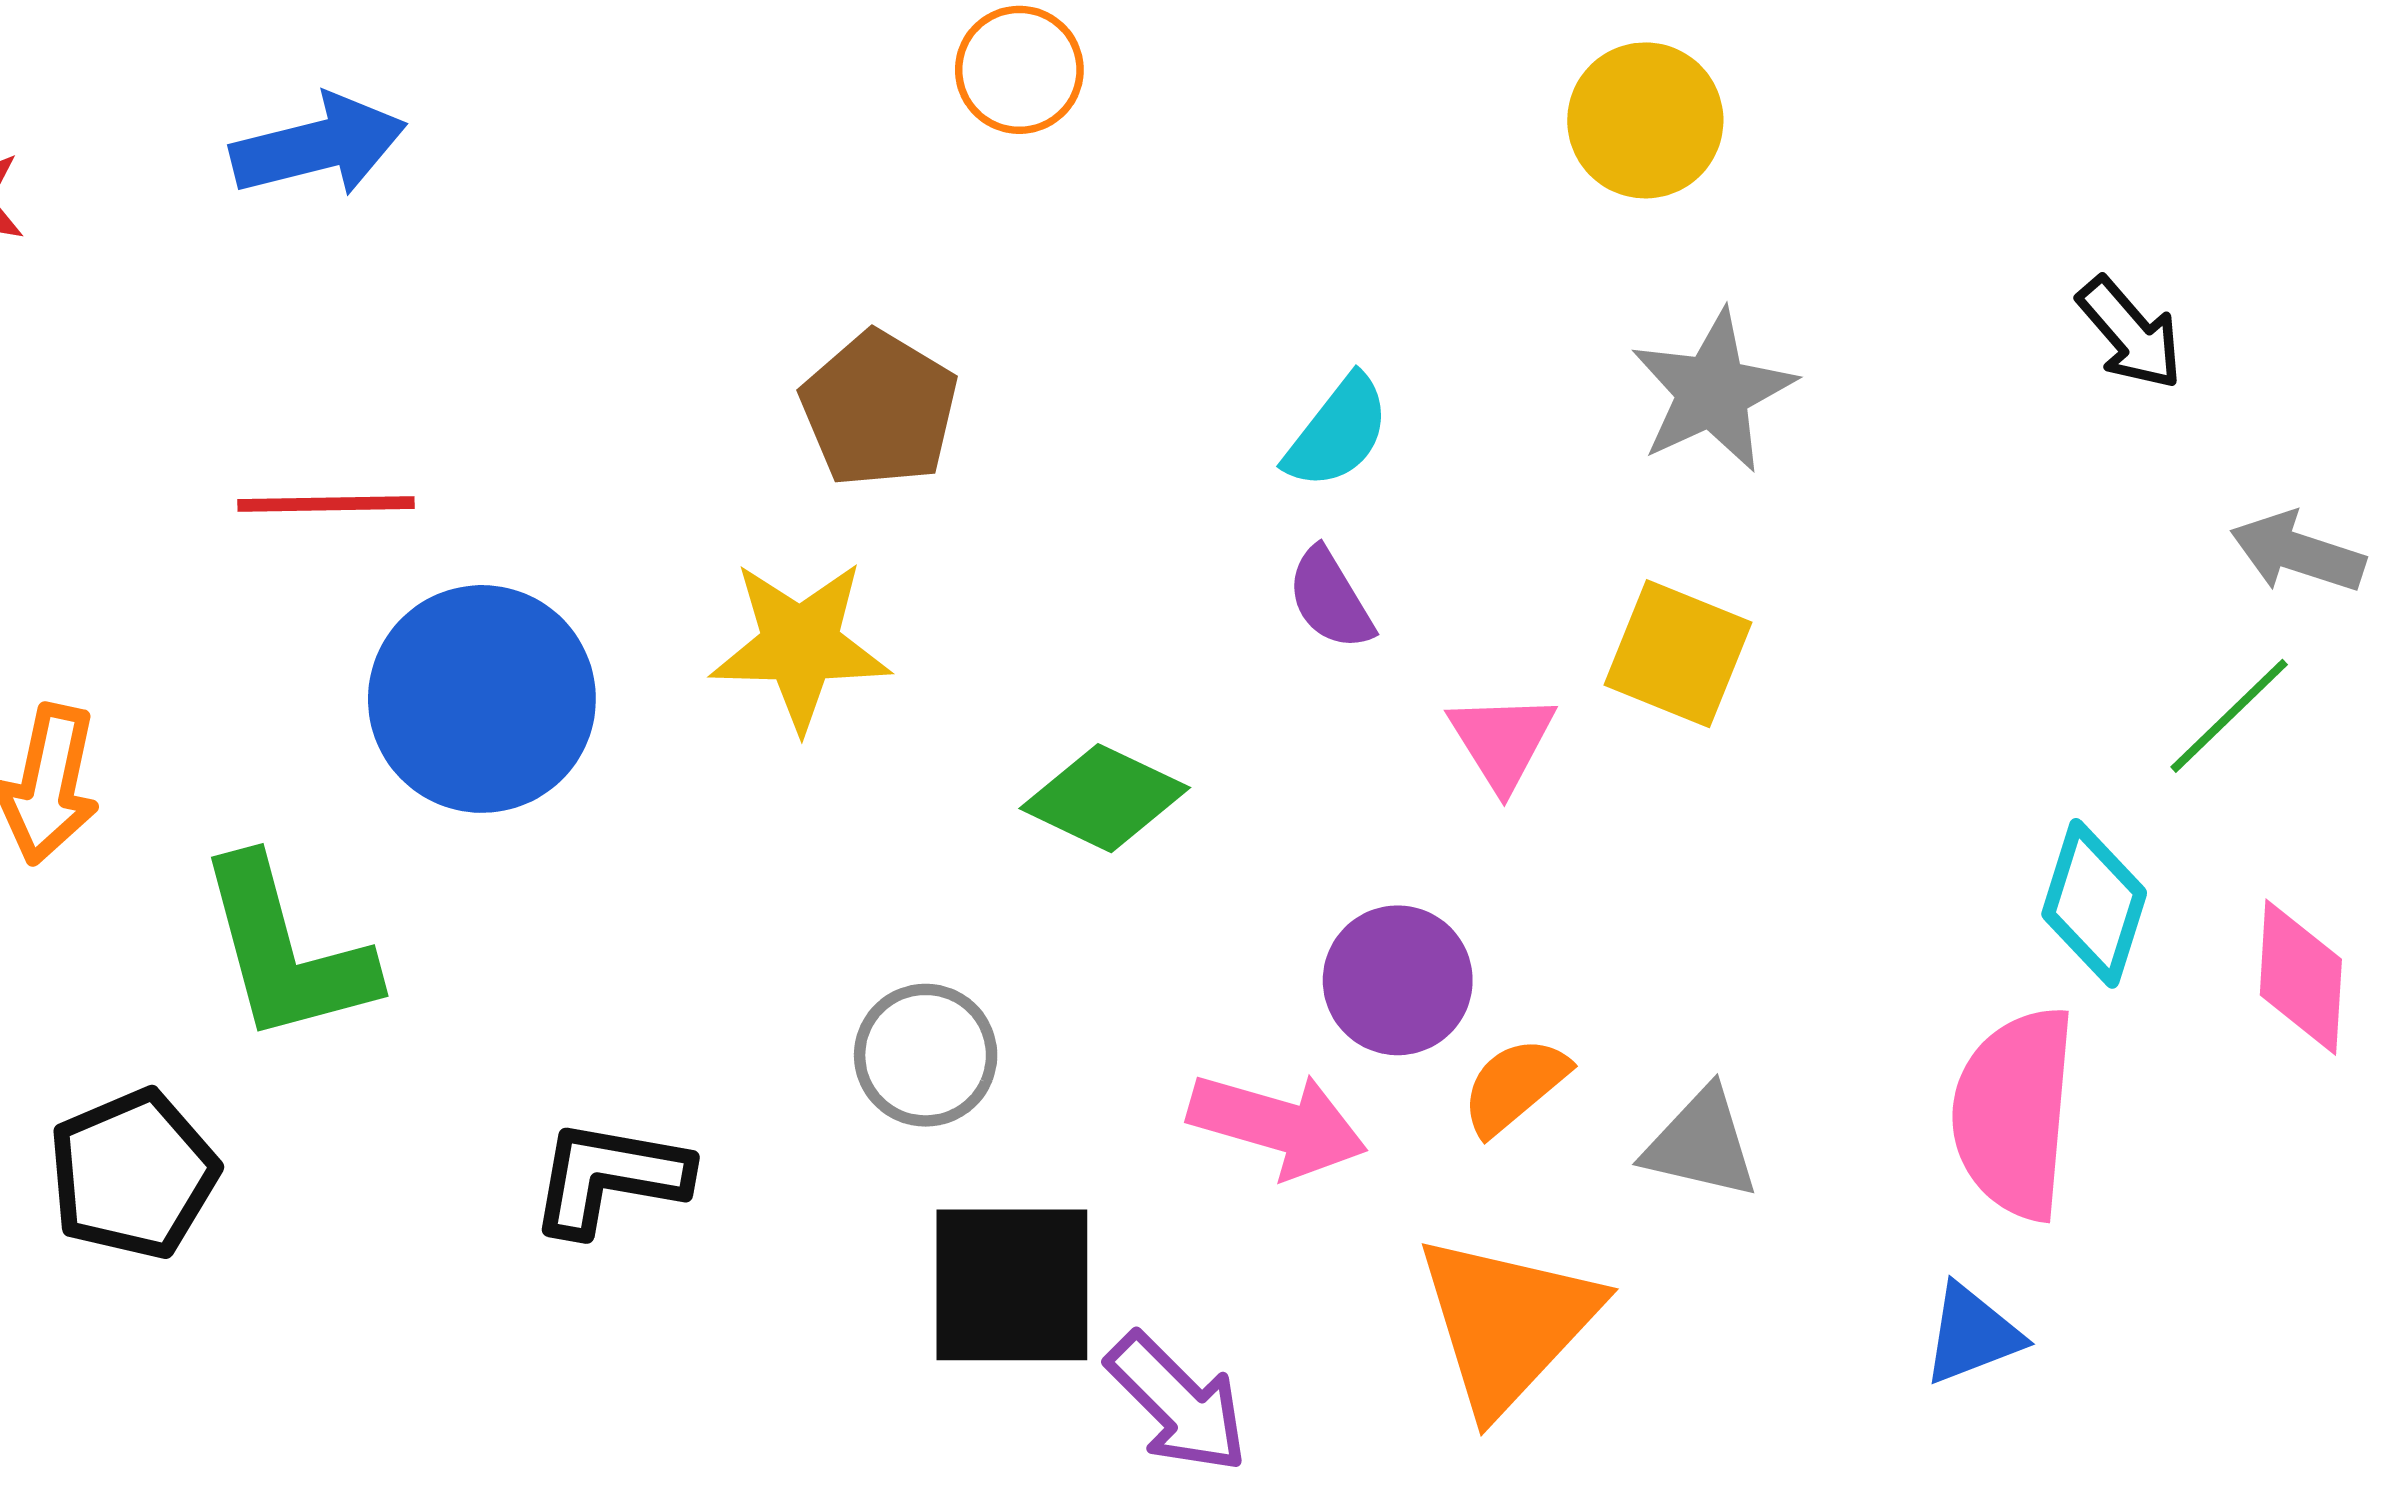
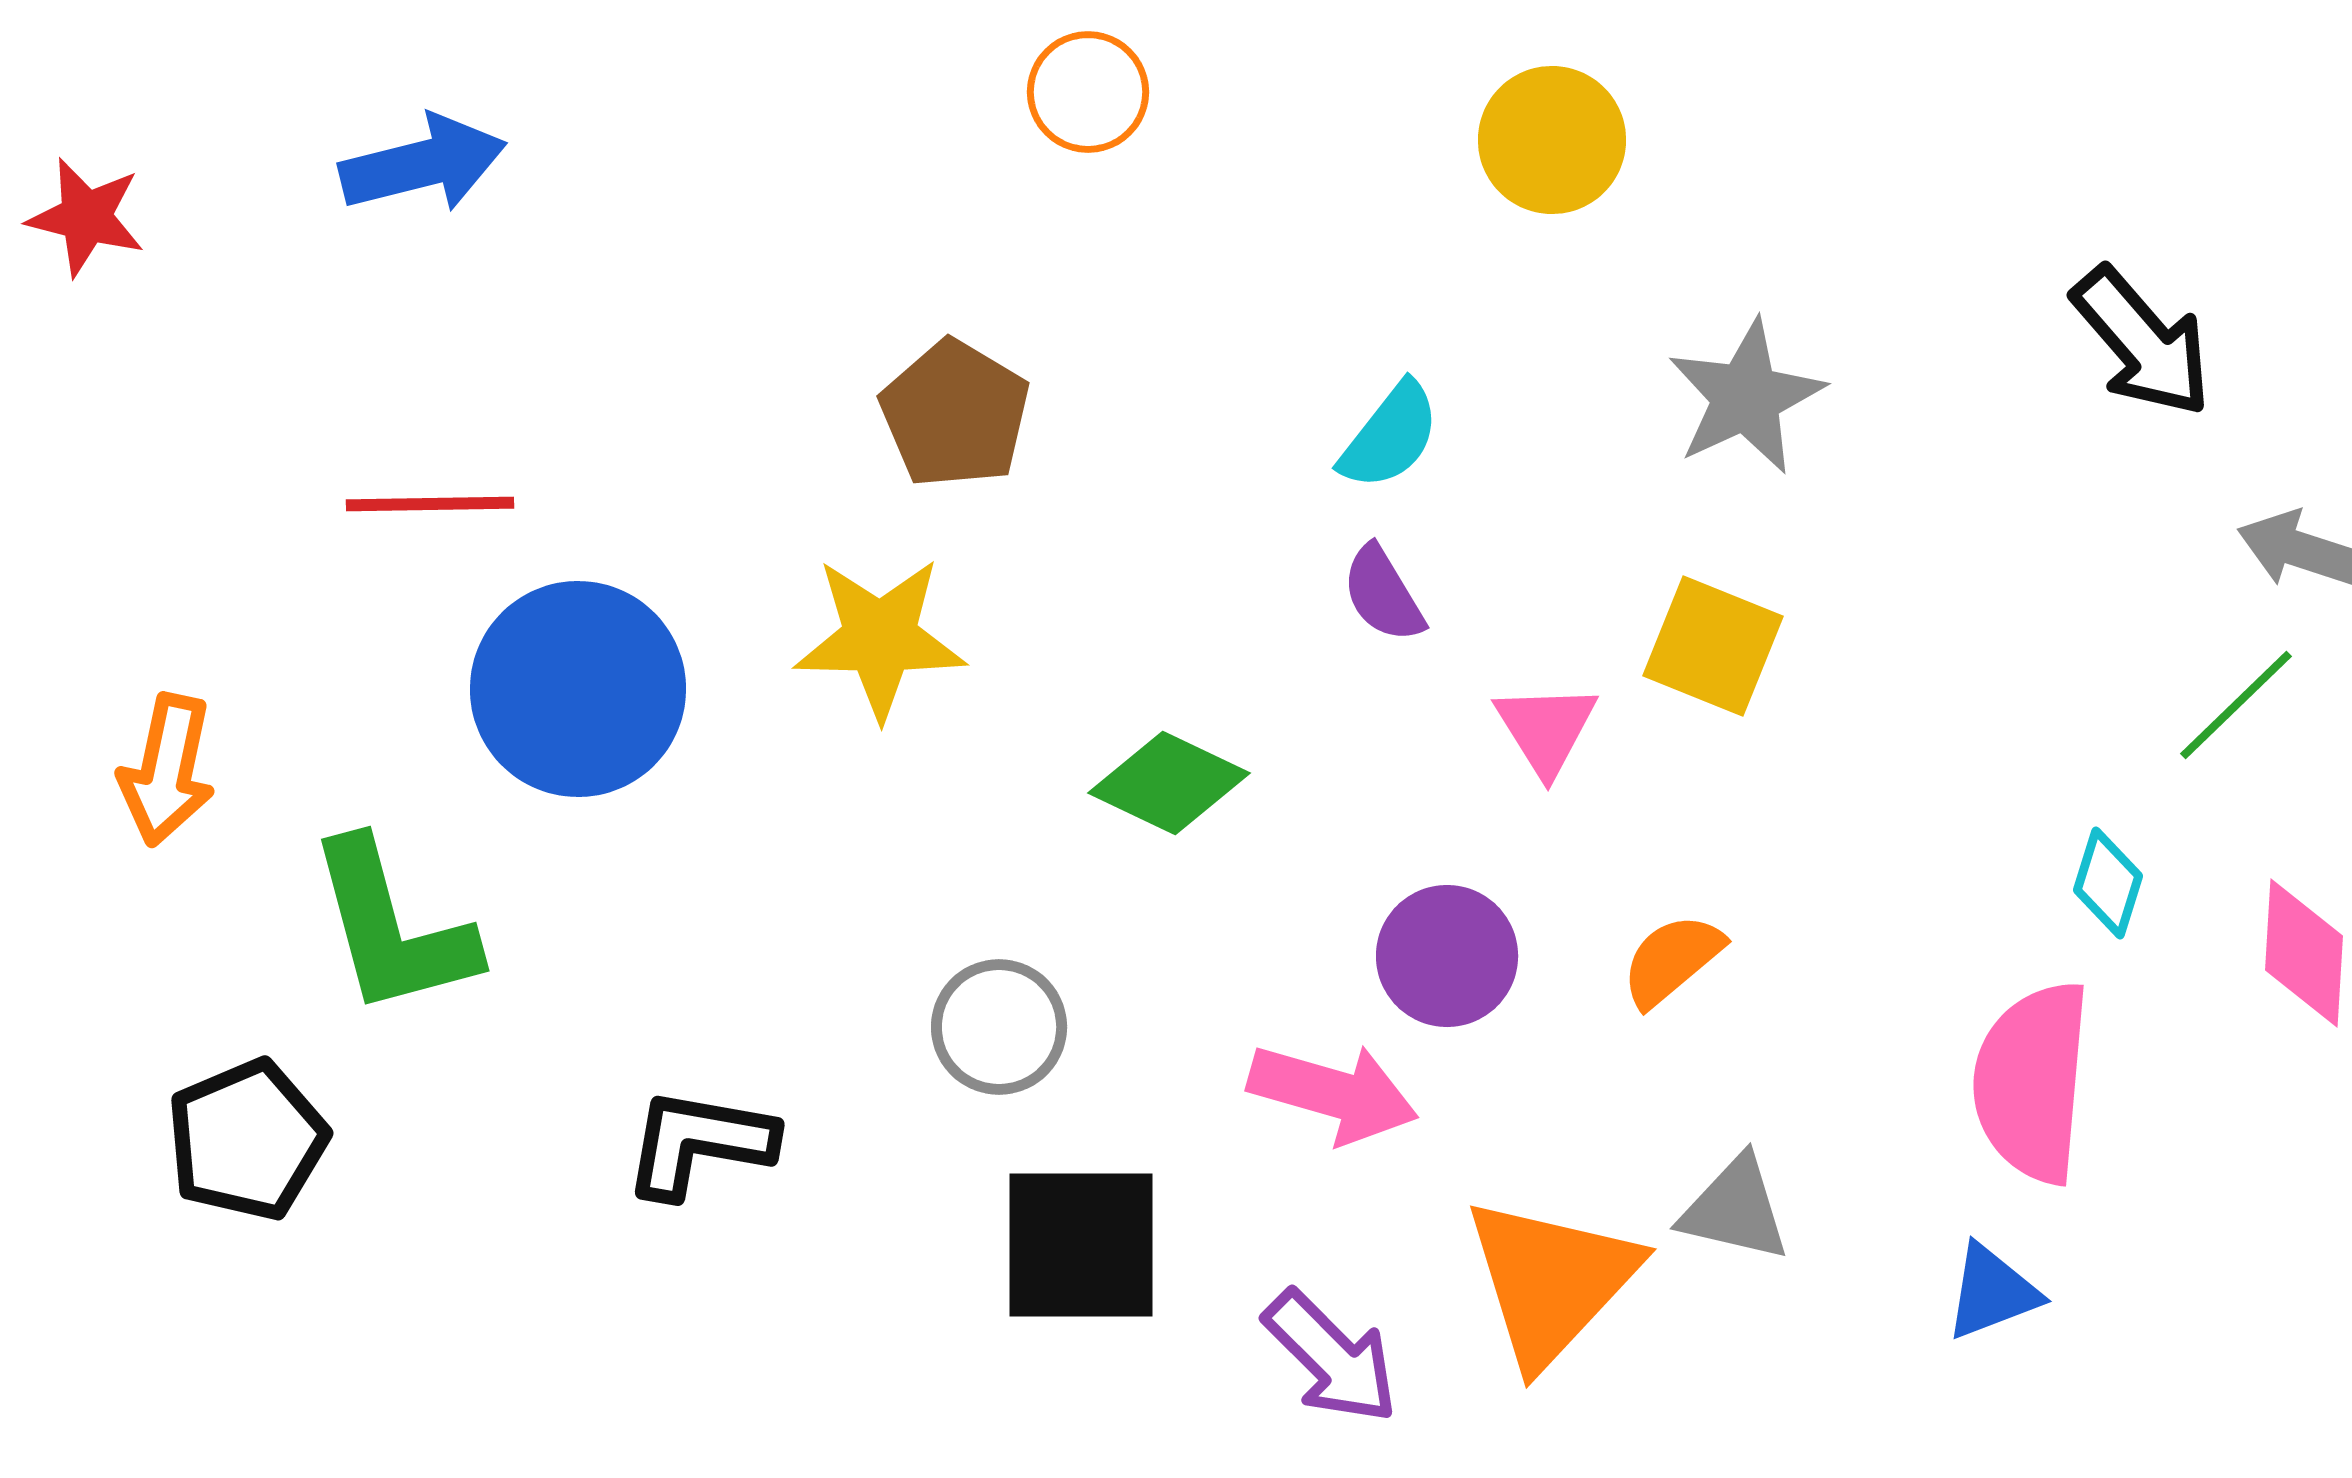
yellow circle: (1645, 120) -> (1552, 140), moved
black arrow: (2130, 333) -> (2142, 342), size x1.4
cyan diamond: (2094, 903) -> (2108, 883), size x0.7
orange semicircle: (1515, 1086) -> (1672, 960), moved
gray triangle: (1701, 1144) -> (1735, 1209), moved
purple arrow: (1177, 1403) -> (1331, 1357), moved

